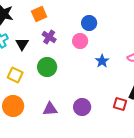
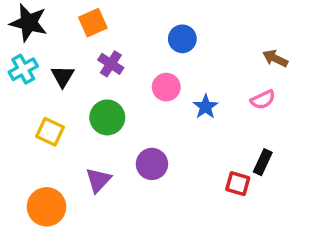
pink circle: (80, 41) -> (166, 87), moved
orange circle: (13, 106) -> (46, 207), moved
purple circle: (82, 107) -> (152, 164), moved
purple triangle: (50, 109) -> (98, 180), moved, turned -42

